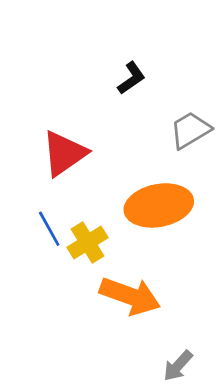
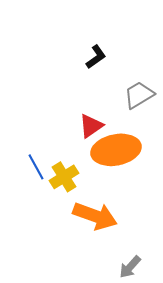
red triangle: (64, 153) -> (91, 126), moved, size x0.7

